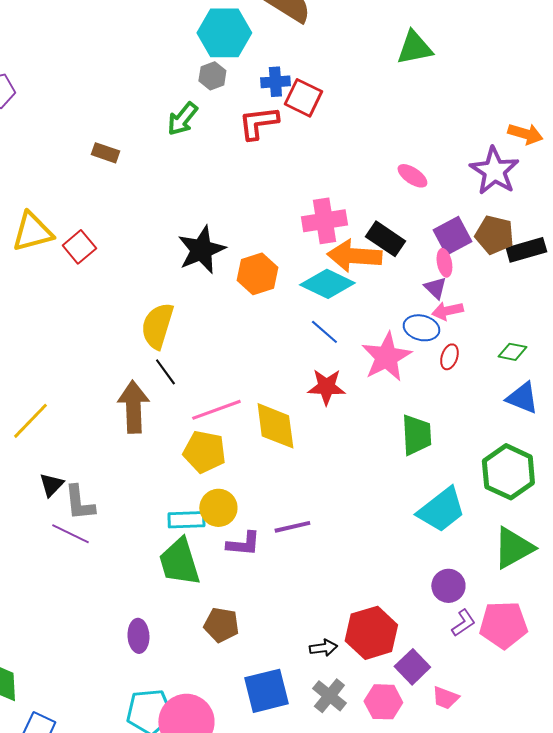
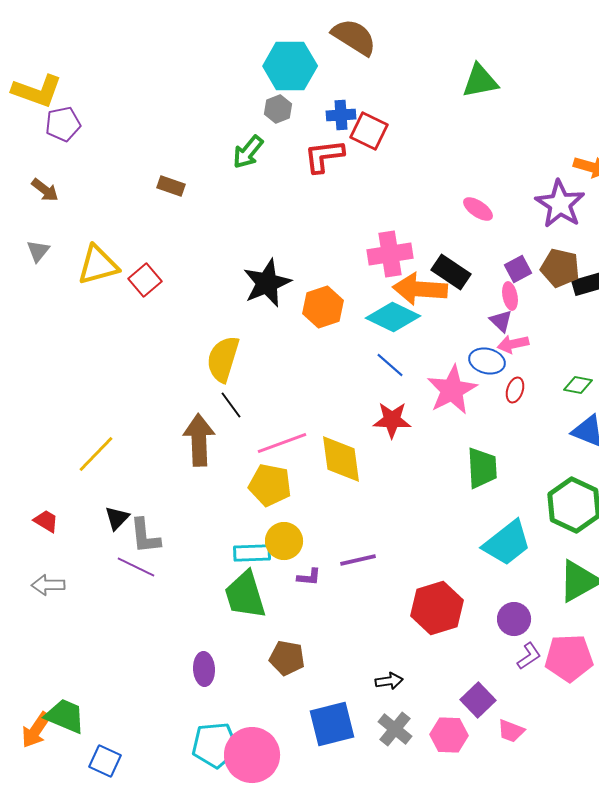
purple square: (452, 236) -> (518, 269), size x0.7
purple L-shape: (243, 544) -> (309, 577), size x0.7
red hexagon: (371, 633) -> (437, 608), moved

